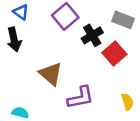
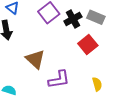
black cross: (92, 35) -> (73, 19), moved

